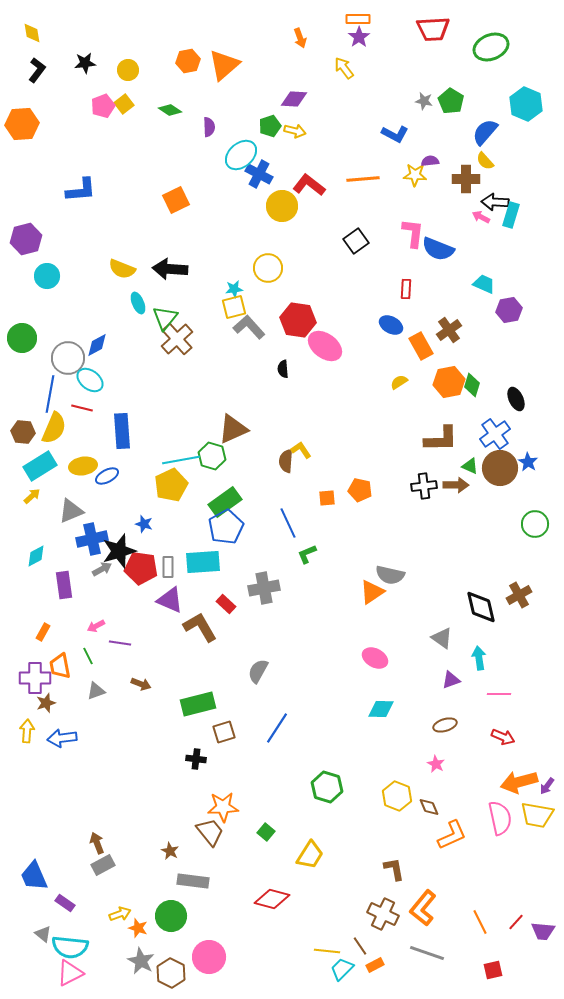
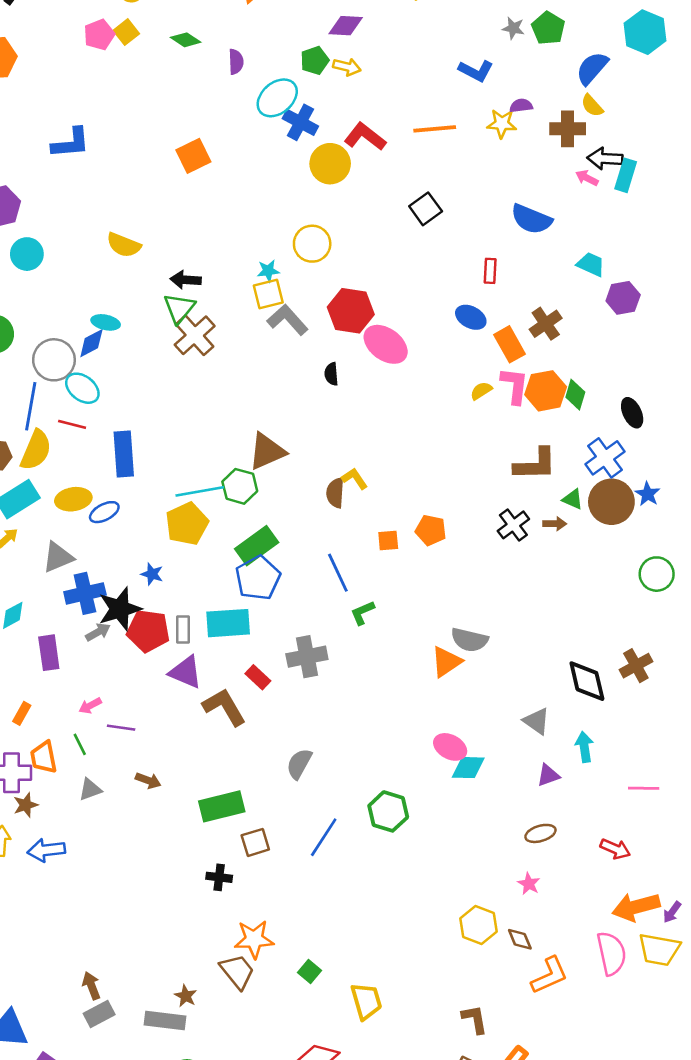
pink L-shape: (413, 233) -> (515, 386), moved
black arrow: (170, 269) -> (186, 280), moved, size x0.7
cyan ellipse: (138, 303) -> (106, 322), moved, turned -55
brown arrow: (456, 485) -> (555, 524), size x0.7
black cross: (424, 486) -> (513, 525), turned -30
pink line: (499, 694) -> (644, 788), moved
cyan diamond: (381, 709) -> (468, 768), moved
green hexagon: (327, 787) -> (388, 811), moved
yellow trapezoid: (310, 855) -> (366, 1001), turned -48
gray rectangle: (193, 881) -> (165, 1021), moved

